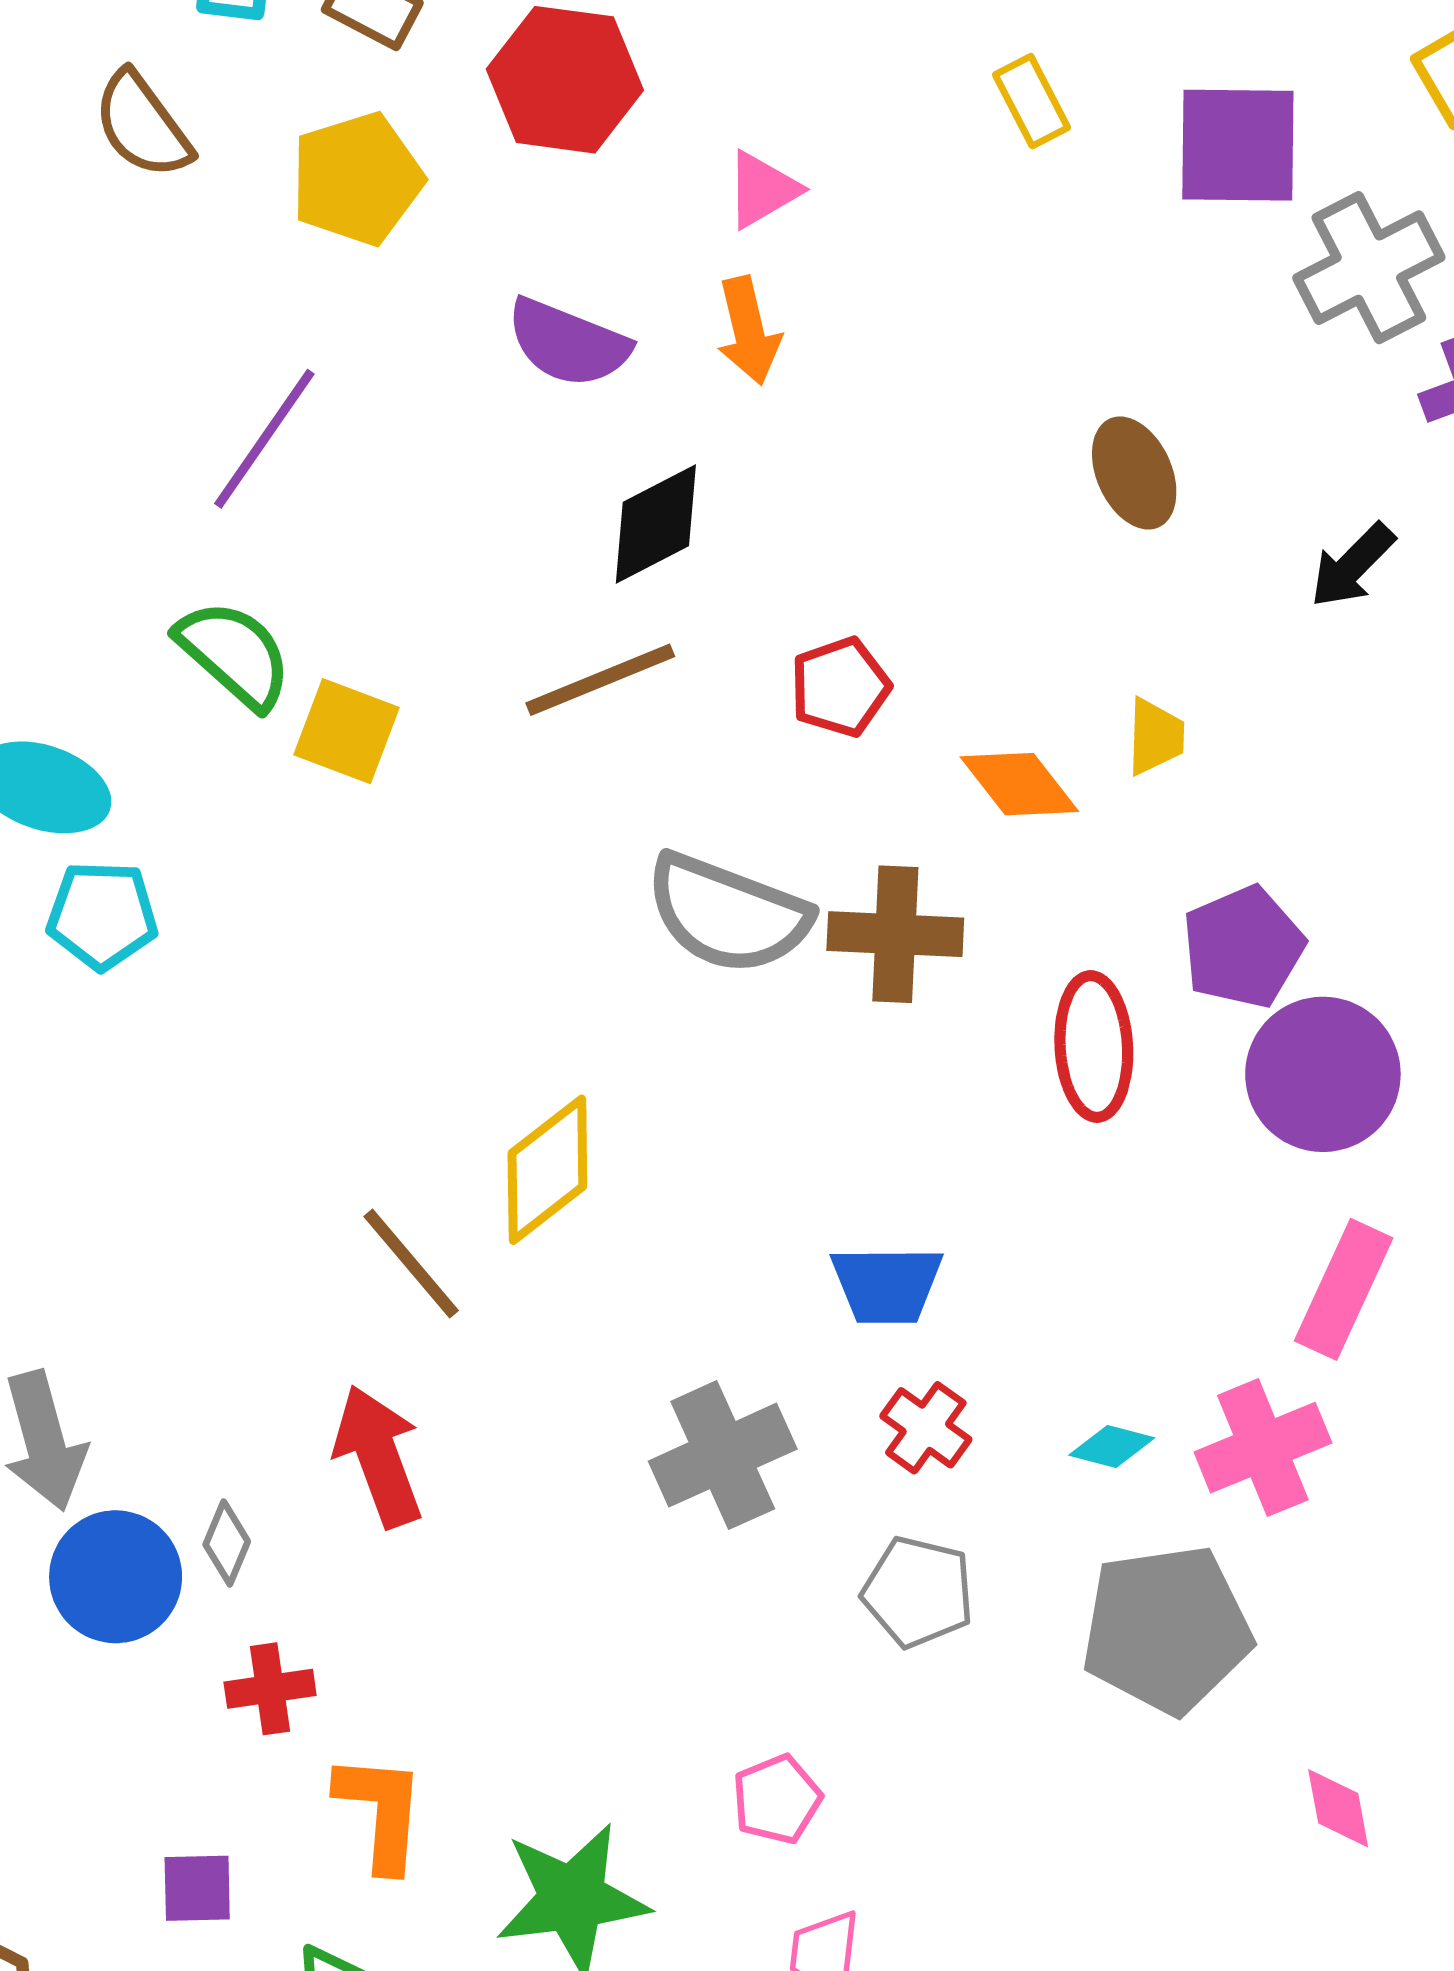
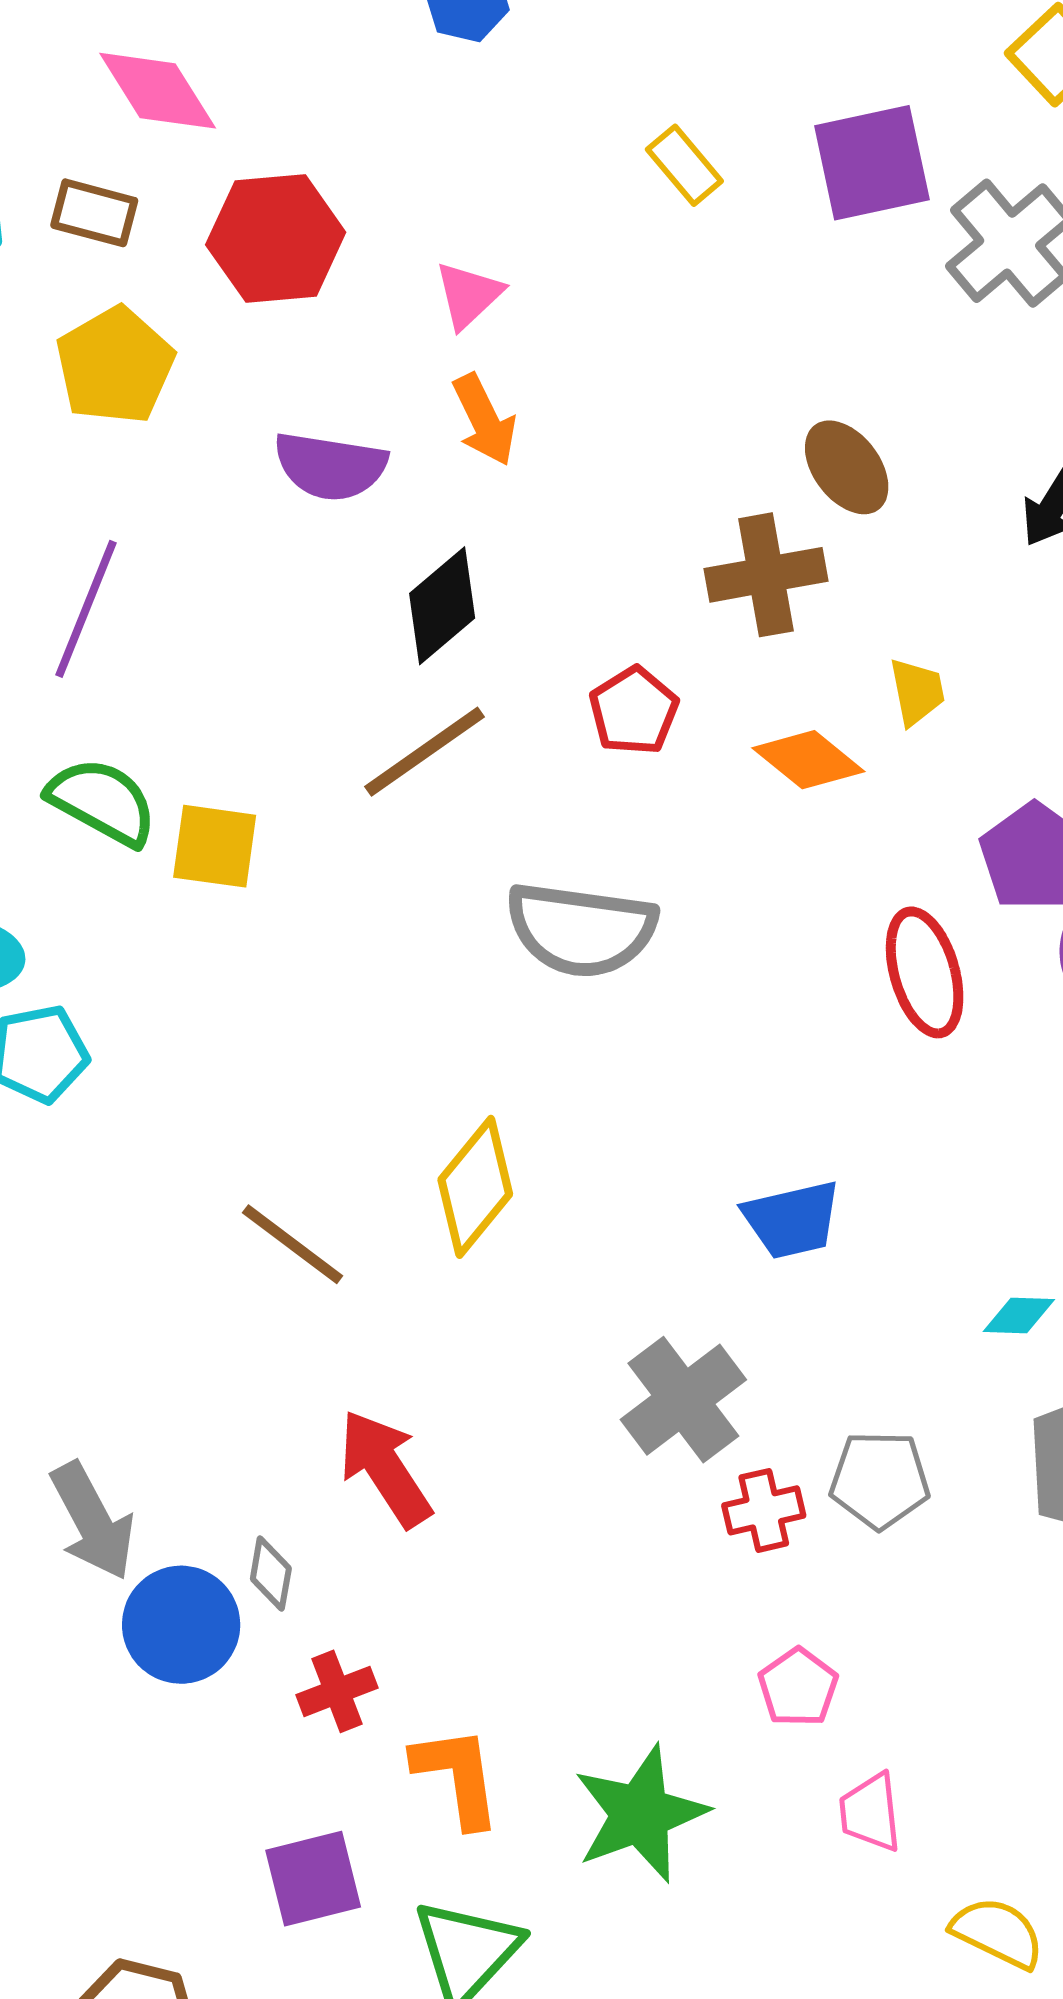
brown cross: (895, 934) -> (766, 575), moved
brown line: (411, 1264) -> (293, 1244), moved
red cross: (926, 1428) -> (764, 1510), moved, turned -36
purple square: (197, 1888) -> (313, 1879), size x1.4

